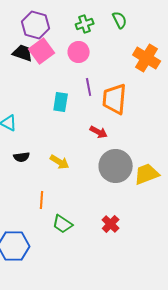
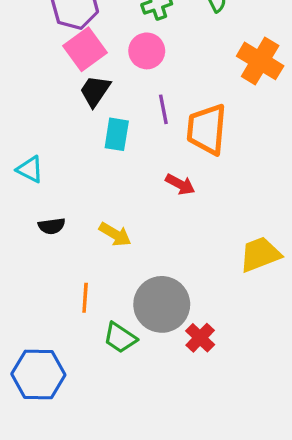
black trapezoid: (23, 53) -> (95, 91), moved, turned -75
gray circle: (116, 166) -> (162, 304), moved

